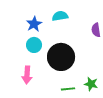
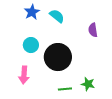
cyan semicircle: (60, 16) -> (57, 16), turned 49
blue star: (34, 24) -> (32, 12), moved

